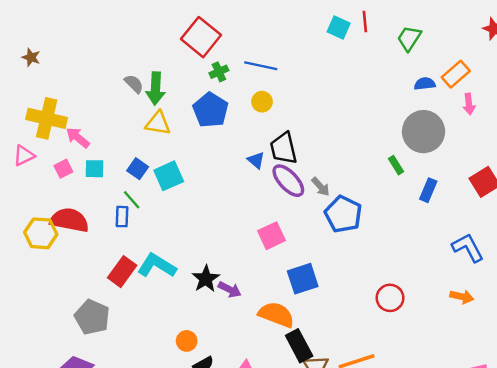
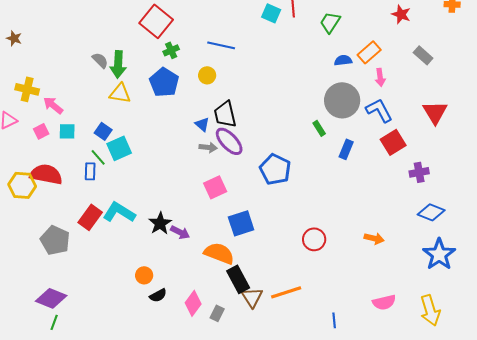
blue line: (261, 66) -> (221, 45), moved
yellow cross: (47, 118) -> (27, 89), size x0.7
cyan square: (169, 176) -> (119, 148), moved
gray arrow: (321, 187) -> (208, 147), moved, turned -42
blue L-shape: (468, 248) -> (379, 110), moved
gray pentagon: (92, 317) -> (55, 240), moved

